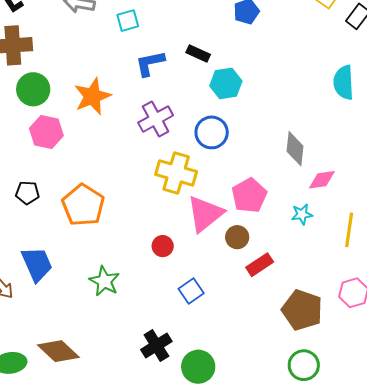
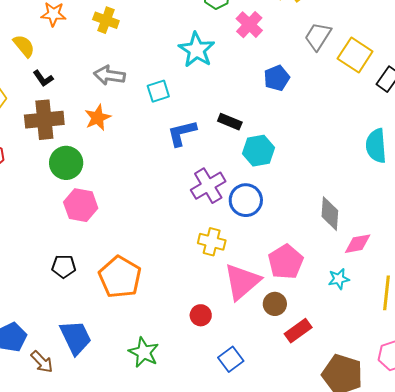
orange star: (92, 96) -> (98, 118), moved, size x0.7
purple cross: (156, 119) -> (208, 186), moved
yellow cross: (176, 173) -> (212, 242), size x0.7

